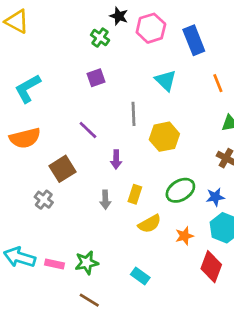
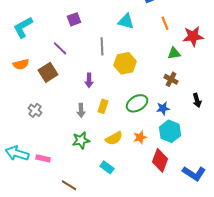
cyan triangle: (166, 80) -> (126, 21), turned -30
purple line: (88, 130) -> (60, 48), moved
orange semicircle: (25, 138) -> (21, 64), size x0.7
brown square: (62, 169) -> (48, 72), moved
yellow semicircle: (150, 224) -> (114, 138), moved
green star: (87, 263) -> (81, 140), moved

